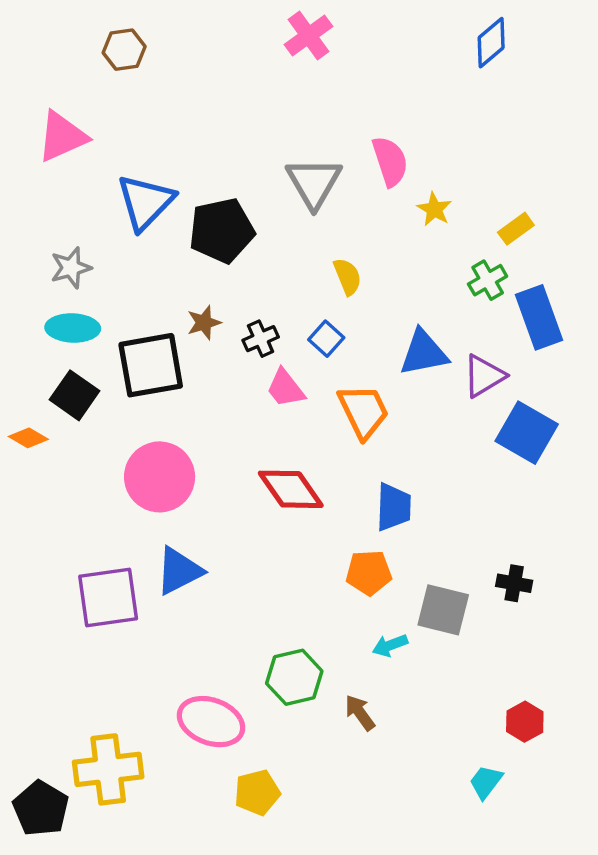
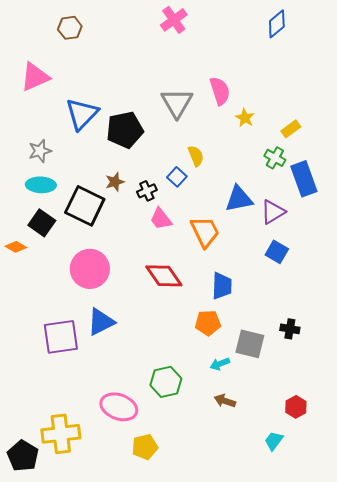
green cross: (488, 280) -> (275, 158), turned -30
blue square: (326, 339) -> (177, 177), moved
black square: (151, 365) -> (85, 206), turned 36
blue square: (527, 433) -> (277, 252), moved, size x0.7
brown arrow: (360, 713) -> (225, 401), moved, turned -35

